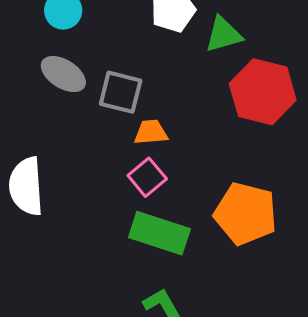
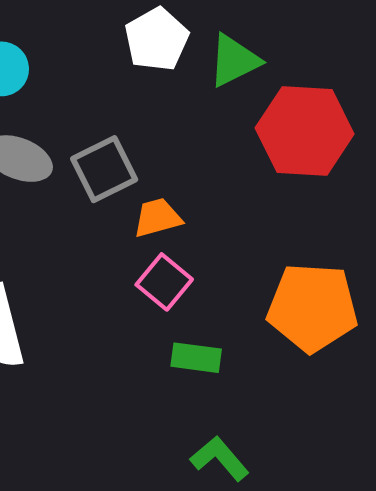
gray square: (121, 92) -> (104, 169), turned -30
green rectangle: (159, 233) -> (196, 358), size x0.6

